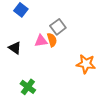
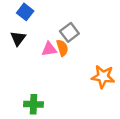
black triangle: (15, 48) -> (18, 38), moved, turned 32
green cross: (28, 87) -> (34, 104), turned -35

